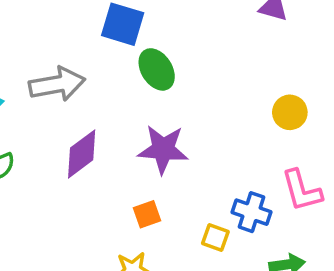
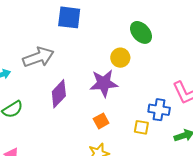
green ellipse: (157, 69) -> (141, 32), moved
yellow circle: (290, 112) -> (120, 58), moved

